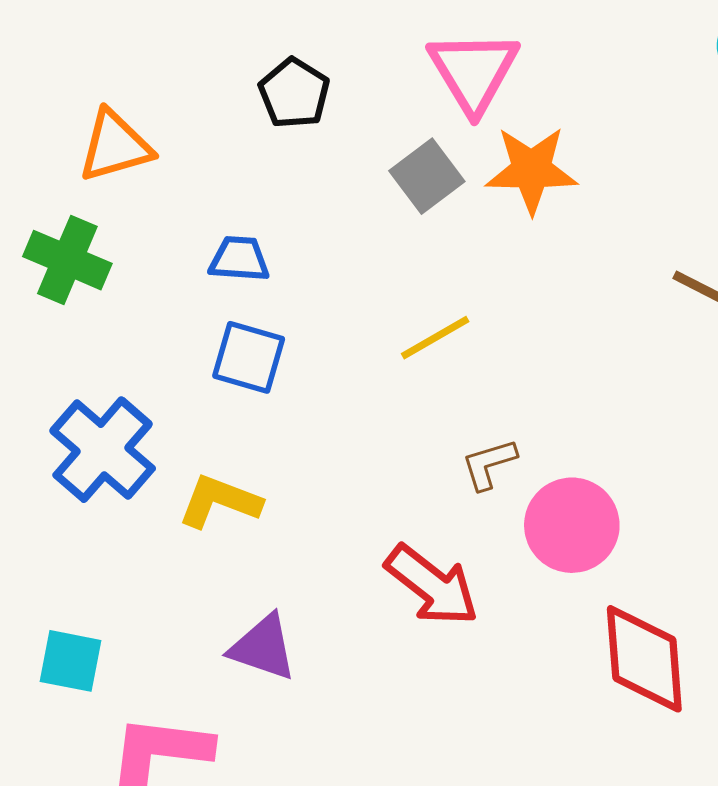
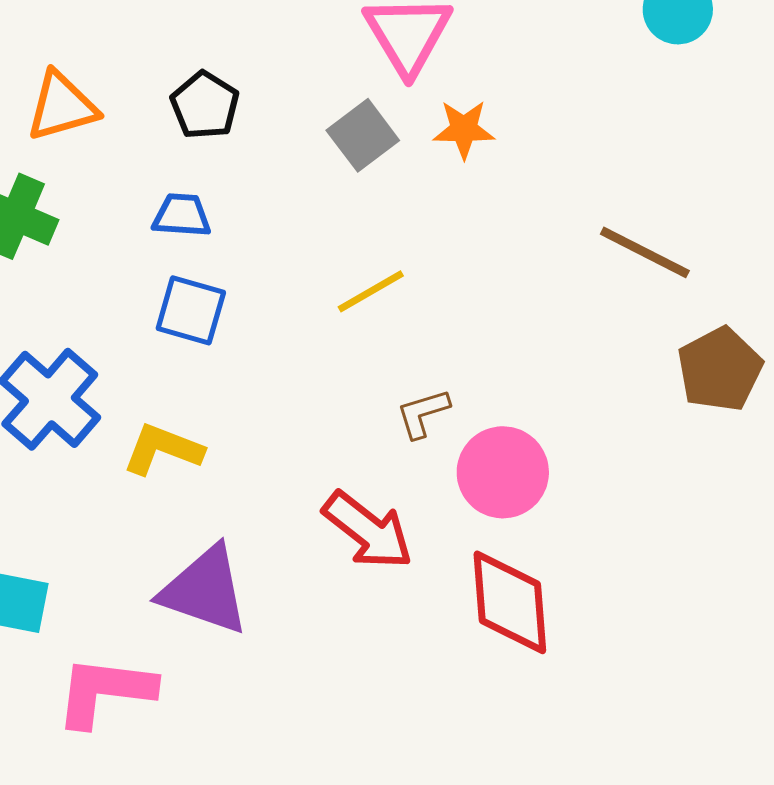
black pentagon: (294, 93) -> (205, 105), moved
orange star: (531, 170) -> (464, 129), size x0.7
purple triangle: (263, 647) -> (205, 590), size x1.4
red diamond: (644, 659) -> (510, 602), moved

